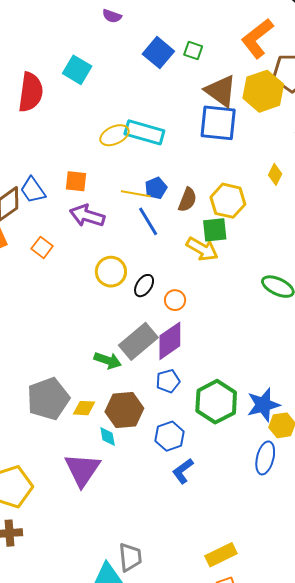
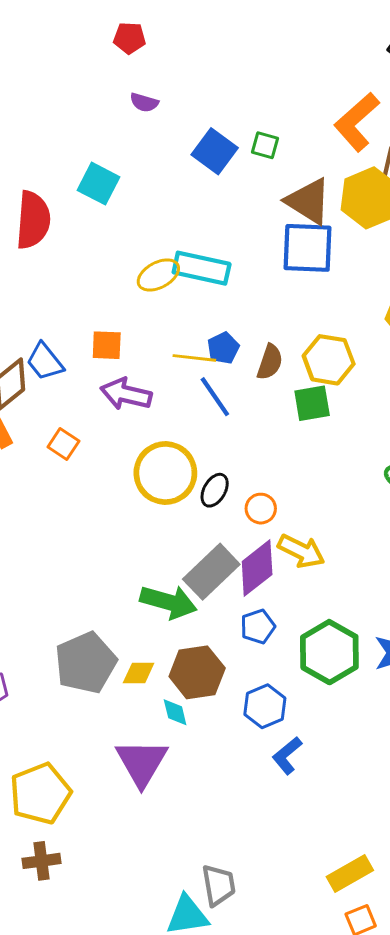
yellow arrow: (202, 249) -> (301, 551), moved
yellow circle: (111, 272) -> (165, 473), size x1.4
green arrow: (108, 360) -> (168, 602), size x1.4

